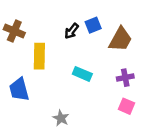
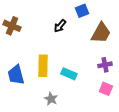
blue square: (93, 25) -> (82, 11), moved
yellow rectangle: (39, 56) -> (43, 66), moved
cyan rectangle: (82, 74) -> (69, 74), moved

